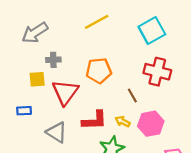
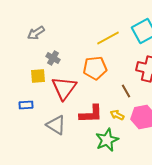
yellow line: (97, 22) -> (108, 38), moved
gray arrow: (35, 33) -> (36, 33), size x0.7
gray cross: (53, 60) -> (53, 58), turned 32

